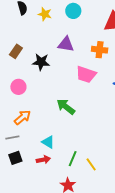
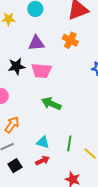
orange cross: (100, 50) -> (70, 40), turned 35
pink trapezoid: (86, 74) -> (41, 71), moved
green line: (73, 159) -> (69, 143), moved

